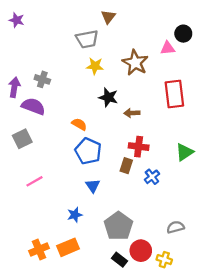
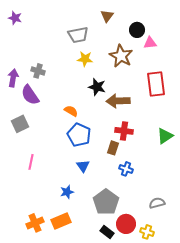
brown triangle: (108, 17) -> (107, 16), moved
black circle: (183, 34) -> (137, 30), moved
purple semicircle: (33, 106) -> (30, 95), turned -145
brown arrow: (132, 113) -> (118, 101), size x1.6
blue cross: (152, 177) -> (126, 169), moved, turned -32
pink line: (34, 181) -> (31, 162), turned -49

